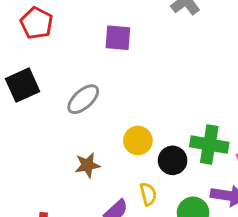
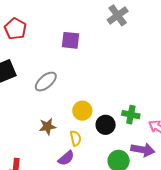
green cross: (209, 145) -> (131, 115), size x0.7
yellow semicircle: (148, 194) -> (76, 138), moved

